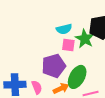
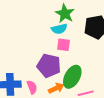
green star: (85, 39) -> (65, 14), moved
purple pentagon: (54, 66) -> (49, 66), turned 30

